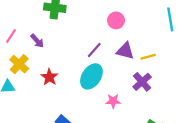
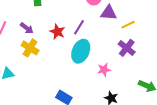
purple triangle: (125, 51) -> (109, 13), moved
yellow cross: (19, 64) -> (30, 48), moved
red star: (49, 77) -> (57, 32), moved

